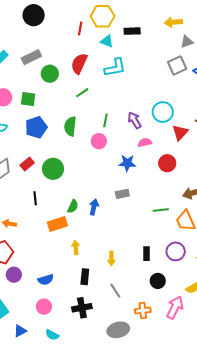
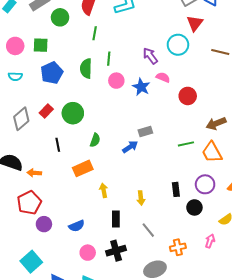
green line: (82, 93) -> (95, 33), turned -40
green line: (105, 120) -> (109, 59), moved
red triangle: (180, 133) -> (195, 23), moved
pink semicircle: (145, 143) -> (163, 77), turned 40
blue star: (127, 163) -> (141, 87), moved, turned 30
green semicircle: (73, 206) -> (95, 140), moved
blue arrow: (94, 207) -> (130, 147), moved, turned 49
black circle: (158, 281) -> (194, 207), moved
pink circle: (44, 307) -> (88, 253), moved
pink arrow: (175, 307) -> (210, 241), size x0.6

